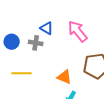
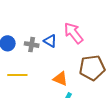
blue triangle: (47, 28) -> (50, 41), moved

